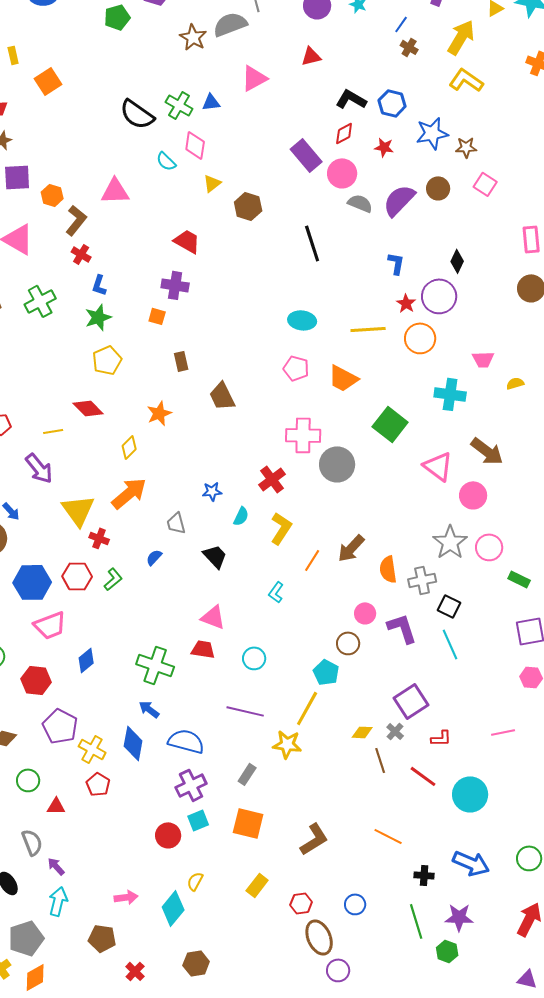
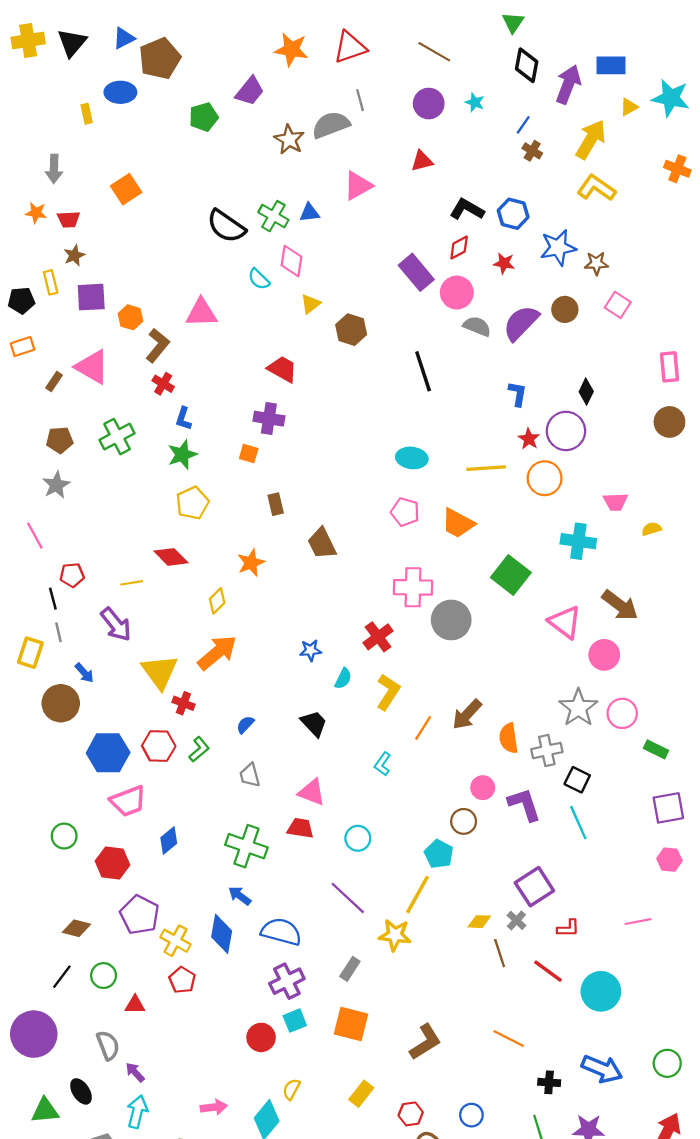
yellow rectangle: (13, 55) -> (87, 114), moved
gray trapezoid: (176, 523) -> (250, 775), moved
purple line: (245, 711) -> (348, 898), turned 30

